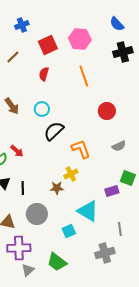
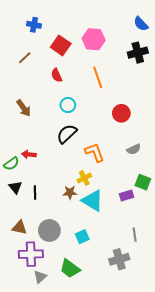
blue semicircle: (117, 24) -> (141, 24), moved
blue cross: (22, 25) -> (34, 25), turned 32
red square: (48, 45) -> (61, 45), turned -30
red semicircle: (44, 74) -> (57, 75), turned -40
cyan circle: (42, 109) -> (68, 105), moved
red arrow: (17, 151) -> (29, 154), turned 144
cyan triangle: (88, 211) -> (93, 201), moved
gray circle: (37, 214) -> (49, 230), moved

